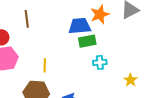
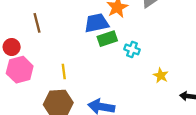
cyan cross: (100, 62) -> (132, 49), moved, turned 32

